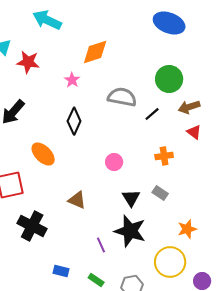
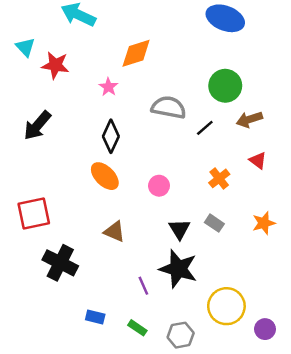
red triangle: (194, 132) -> (258, 160), moved
orange ellipse: (43, 154) -> (105, 176), moved
orange cross: (164, 156) -> (219, 178), turned -30
orange star: (187, 229) -> (264, 223), moved

